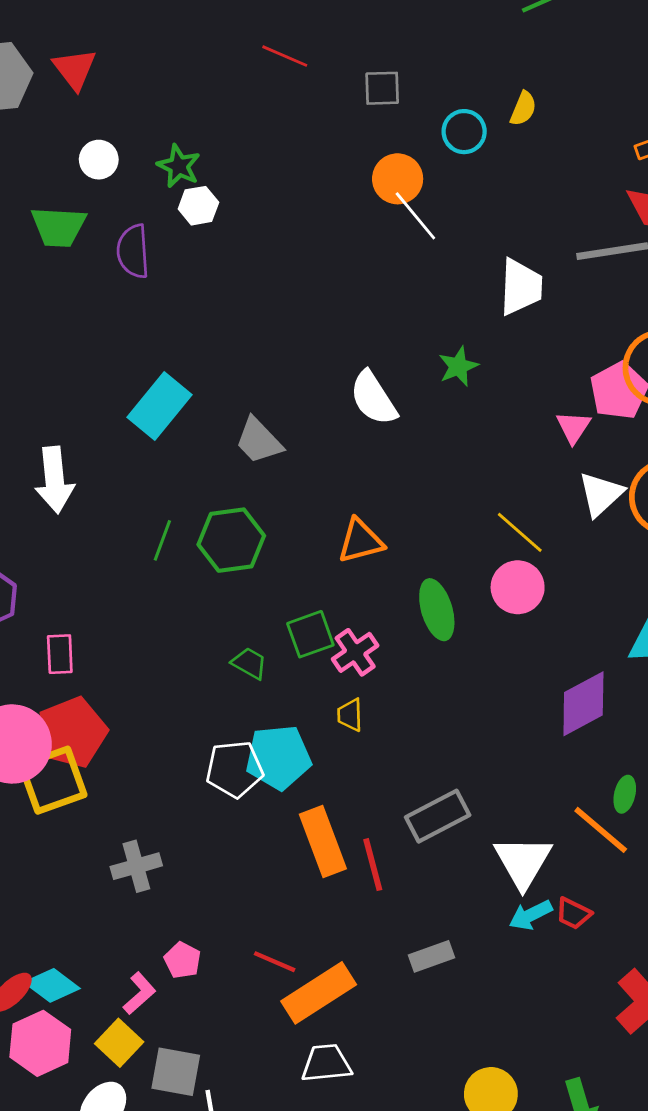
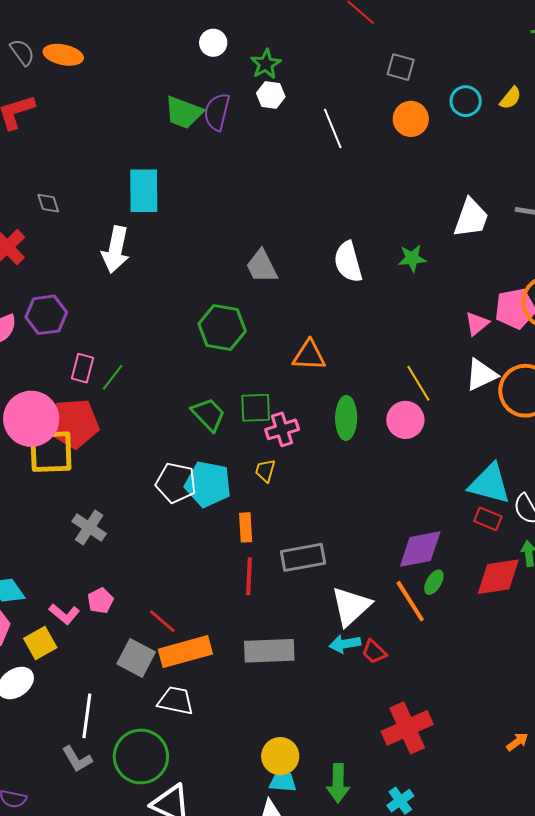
gray square: (382, 88) -> (401, 67), moved
white line: (415, 216) -> (333, 129), moved
green trapezoid: (59, 227) -> (184, 112), moved
cyan rectangle: (160, 406) -> (144, 191), moved, turned -57
green line: (162, 540) -> (112, 377), moved
green trapezoid: (249, 663) -> (208, 414), size x1.4
purple diamond: (583, 704) -> (420, 549), moved
orange rectangle: (323, 841) -> (246, 527), moved, size x0.6
gray cross: (136, 866) -> (89, 527), turned 32
gray rectangle: (431, 956) -> (269, 651), size x1.6
pink L-shape: (139, 993) -> (64, 614), turned 64
gray square: (176, 1072) -> (136, 658), moved

